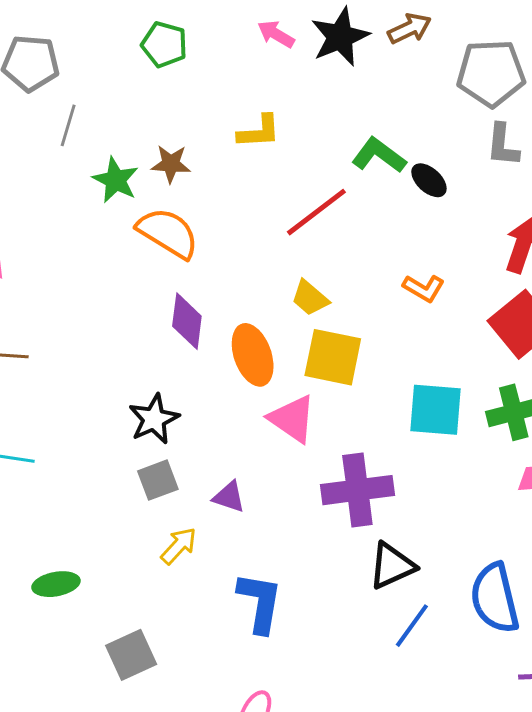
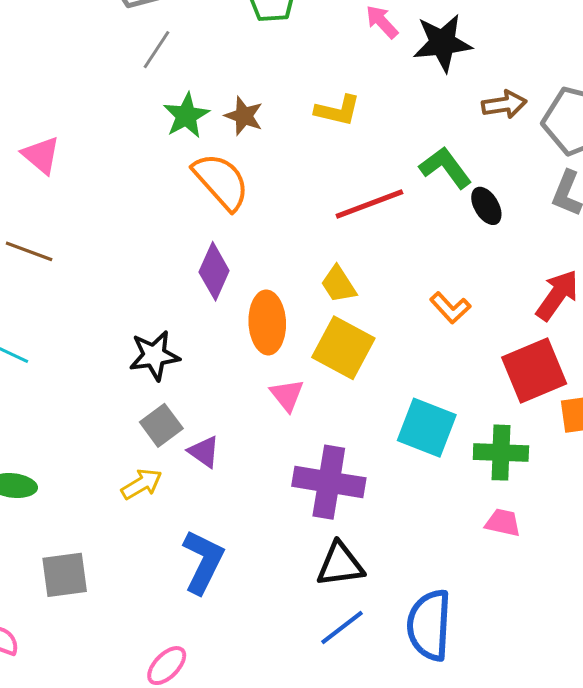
brown arrow: (410, 28) -> (504, 104), moved
pink triangle: (292, 419) -> (287, 395), size x0.7
gray square: (158, 480) -> (161, 425), moved, turned -33

